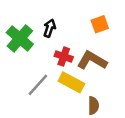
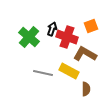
red cross: (64, 57) -> (67, 37), moved, size x1.5
gray line: (38, 85) -> (43, 73), turned 60

